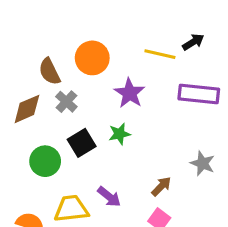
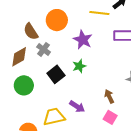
green circle: (45, 161) -> (24, 85), moved
brown arrow: (161, 186) -> (109, 96), turned -64

